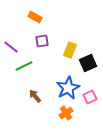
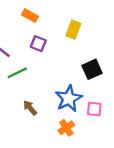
purple square: (42, 41) -> (38, 44), turned 32
yellow rectangle: (70, 50) -> (73, 30), moved
pink square: (90, 97) -> (94, 109), turned 32

